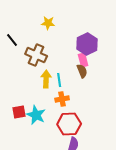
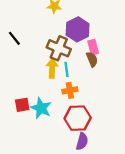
black line: (12, 40) -> (14, 38), moved
purple hexagon: (87, 44) -> (78, 29), moved
brown cross: (36, 55) -> (59, 48), moved

